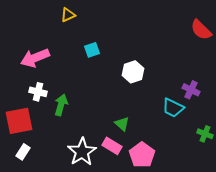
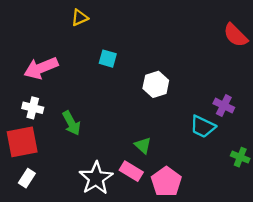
cyan square: (92, 50) -> (108, 59), turned 35
white cross: (38, 92) -> (33, 108), moved
green arrow: (61, 105) -> (71, 123), turned 135

